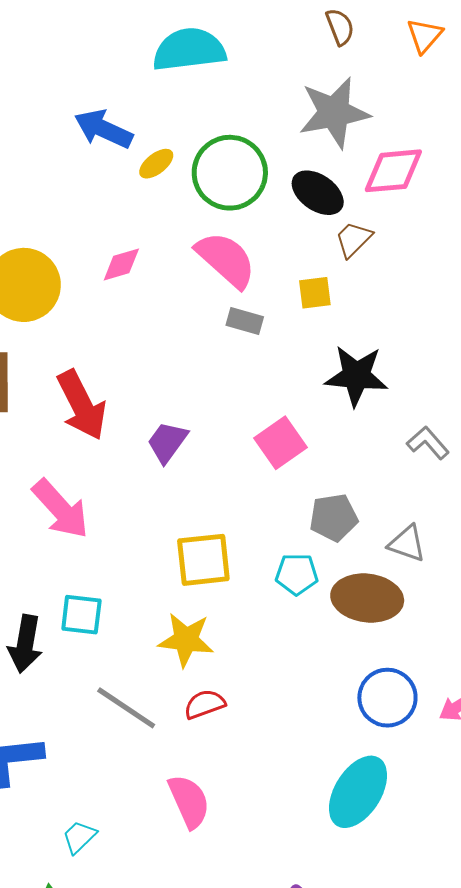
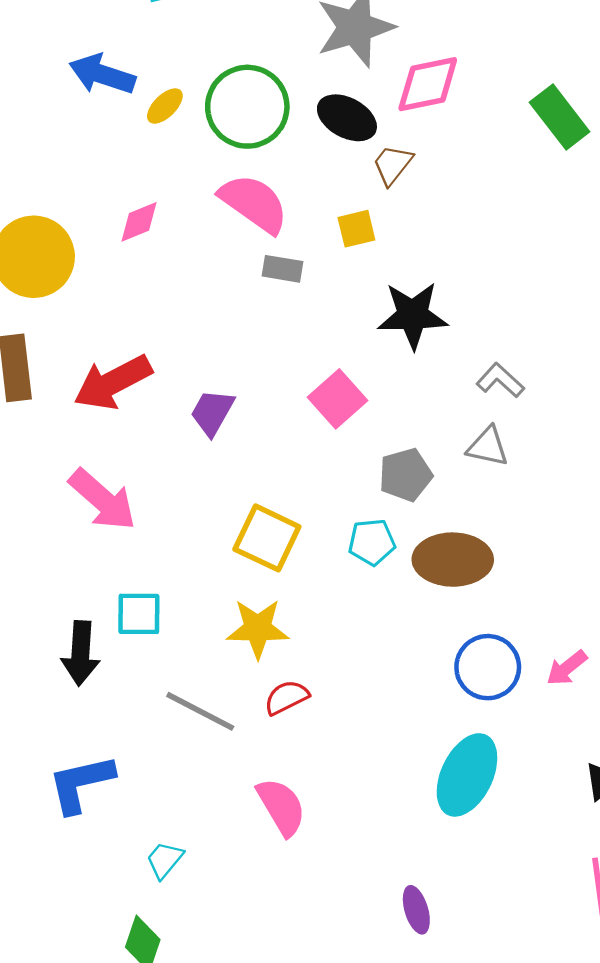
red arrow: (82, 405) -> (113, 382), turned 96
gray triangle: (407, 544) -> (488, 447), moved
yellow square: (203, 560) -> (267, 538), turned 38

